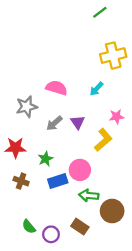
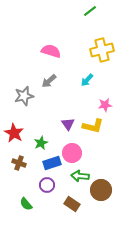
pink semicircle: (57, 88) -> (51, 51), moved
purple triangle: (78, 122) -> (68, 124), moved
gray arrow: (54, 123) -> (49, 81), moved
yellow L-shape: (103, 140) -> (93, 126), turned 55
red star: (15, 148) -> (14, 133), turned 30
purple circle: (51, 234) -> (47, 185), moved

